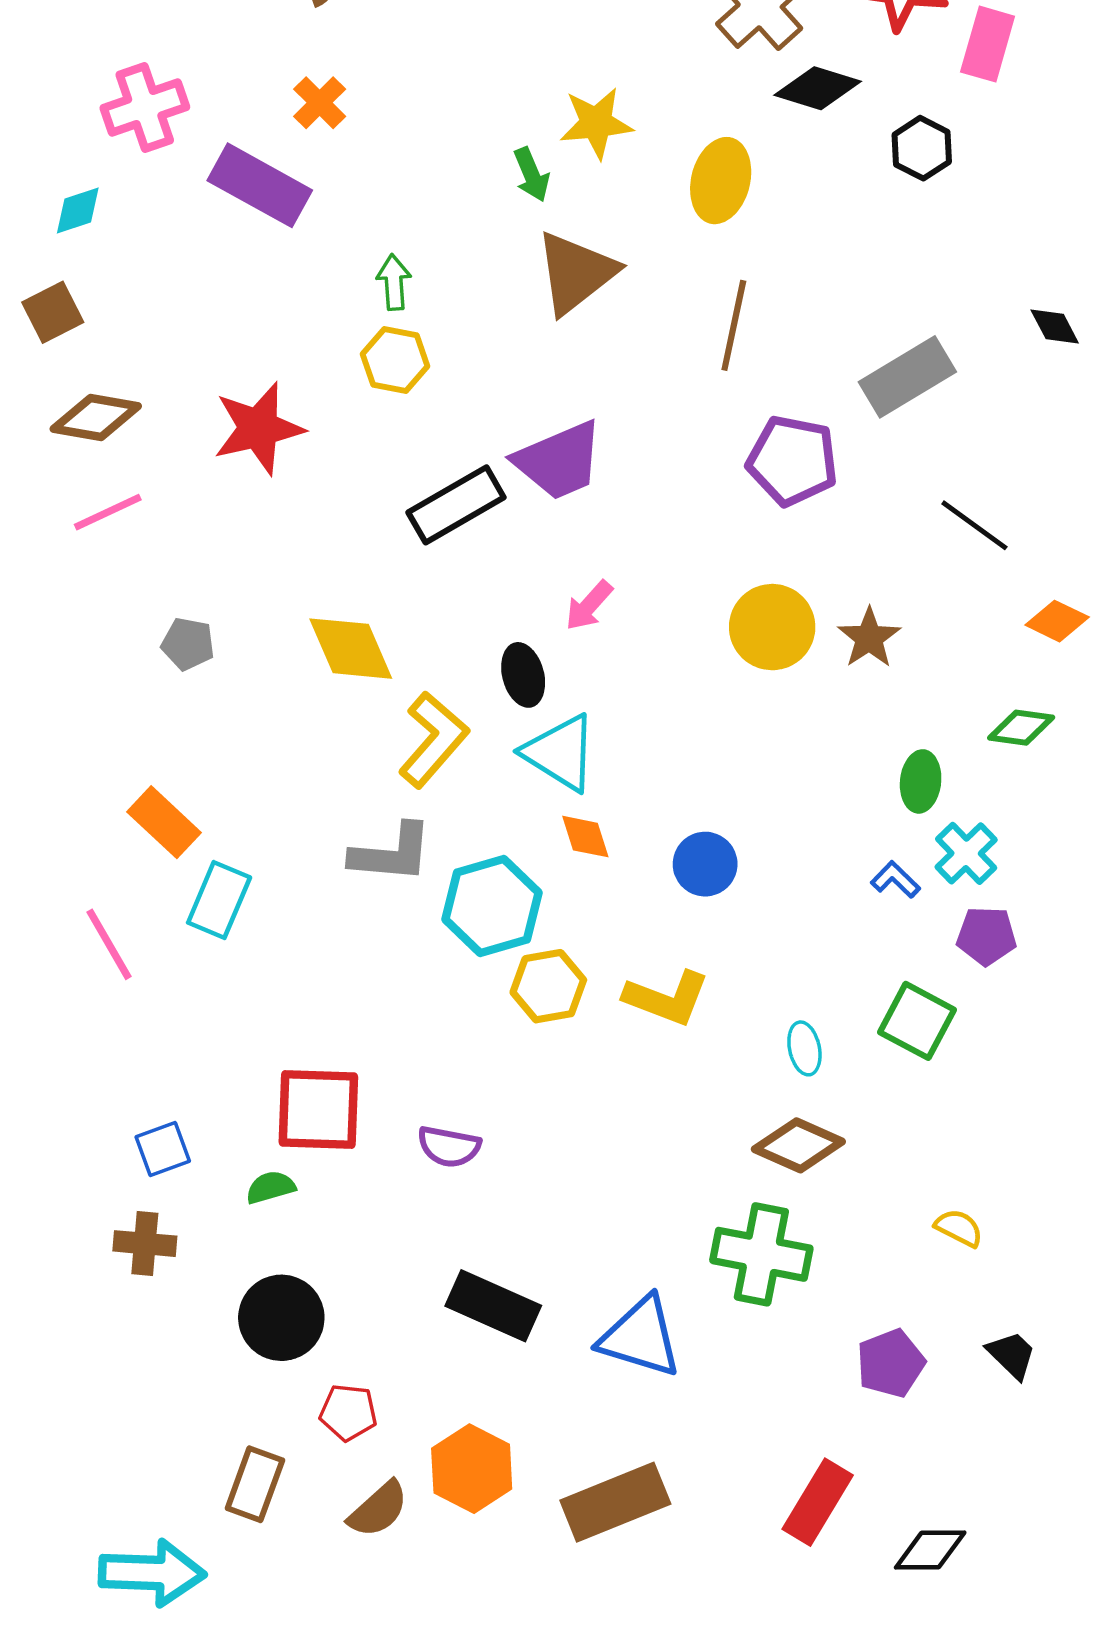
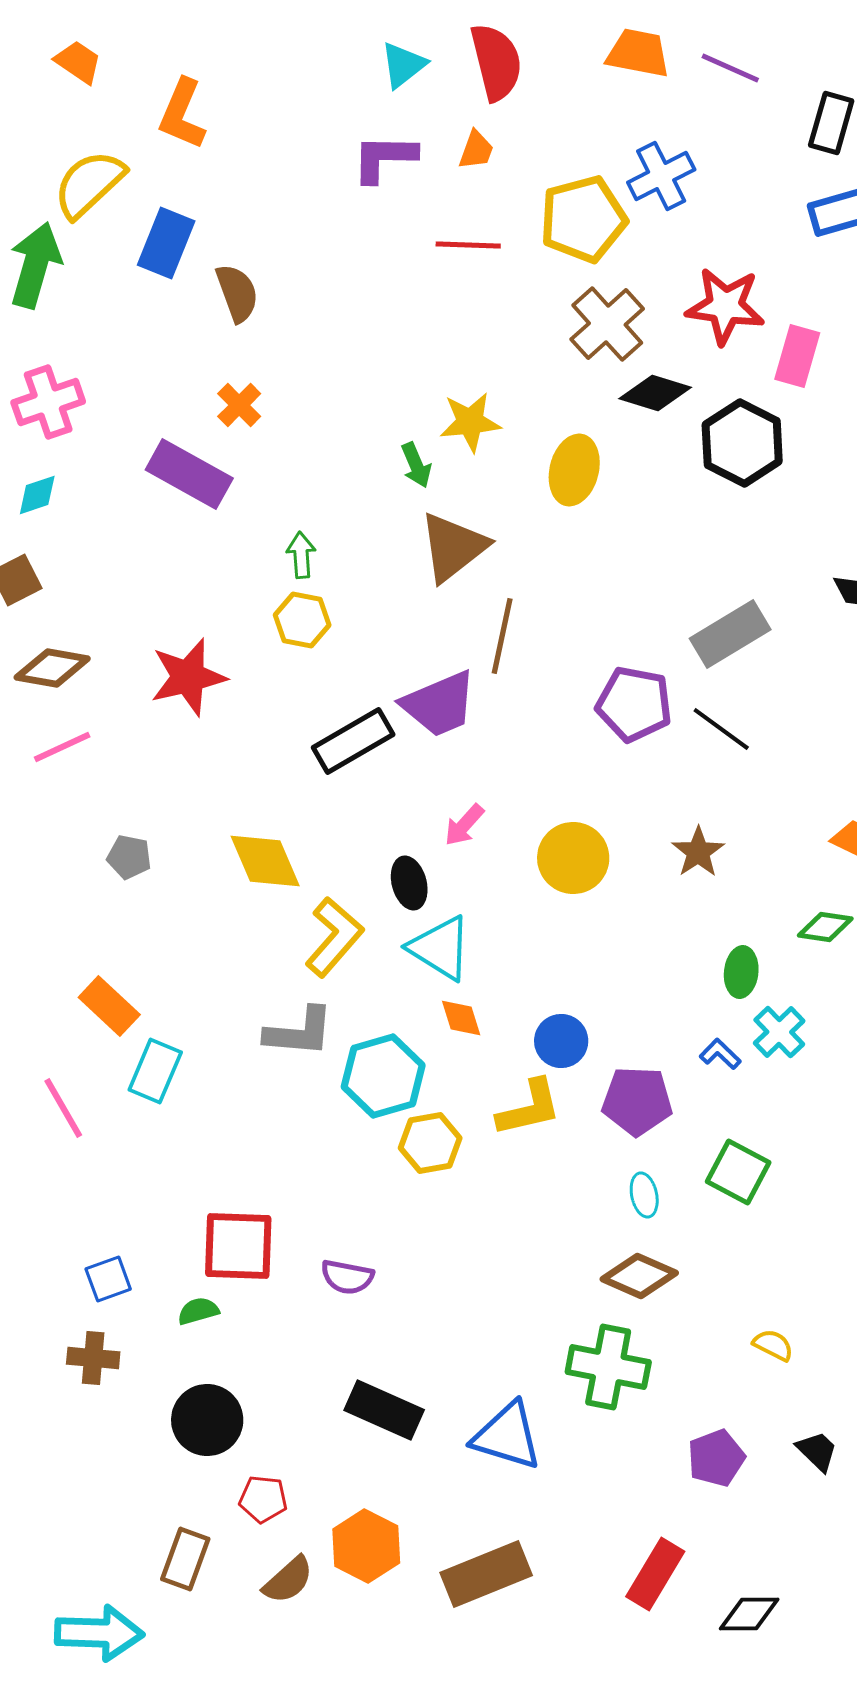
pink cross: (145, 108) -> (48, 402), moved
black hexagon: (922, 148) -> (742, 443), size x1.6
brown line: (734, 325) -> (502, 636), moved
black line: (974, 525) -> (721, 729), moved
yellow circle: (772, 627) -> (573, 858), moved
purple pentagon: (986, 936) -> (637, 1101), moved, size x1.4
yellow L-shape: (667, 998) -> (529, 1108), moved, turned -34

